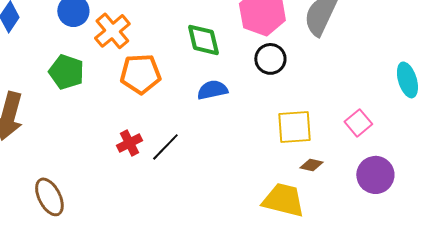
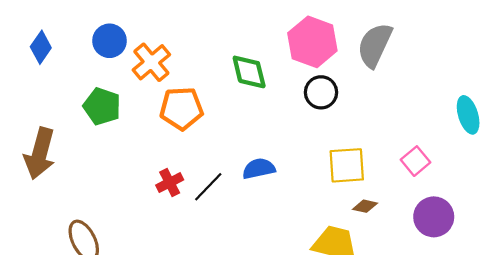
blue semicircle: (212, 90) -> (259, 169), moved

